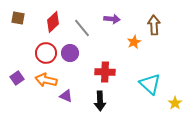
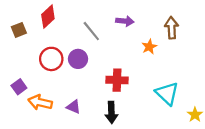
brown square: (18, 18) -> (19, 30), moved, turned -32
red diamond: (53, 22) -> (48, 17), moved
orange arrow: (46, 80) -> (40, 102), moved

